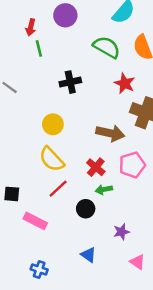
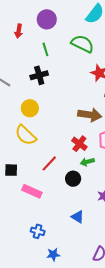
green line: (39, 48) -> (45, 49), moved
black cross: (70, 82) -> (39, 75), moved
yellow circle: (53, 124) -> (30, 108), moved
yellow semicircle: (52, 159) -> (26, 135), moved

